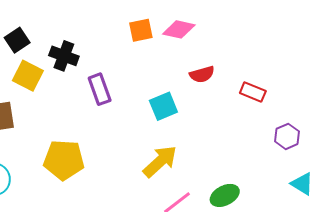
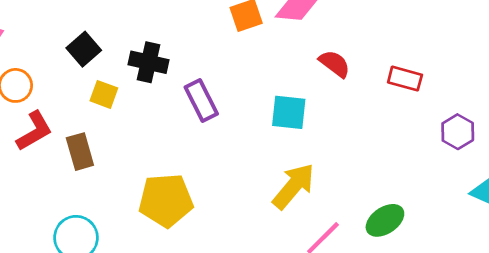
red semicircle: (202, 74) -> (335, 64), turned -120
yellow square: (28, 76) -> (104, 94), size x0.7
cyan square: (163, 106) -> (289, 112), turned 36

